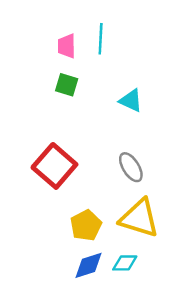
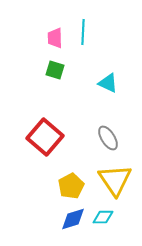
yellow triangle: (139, 218) -> (115, 180), turned 39

